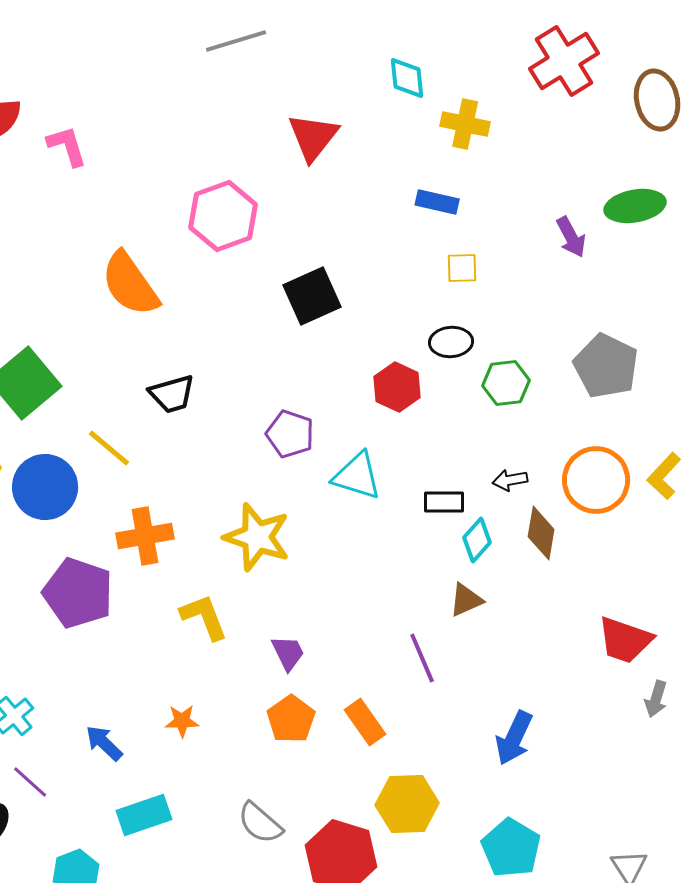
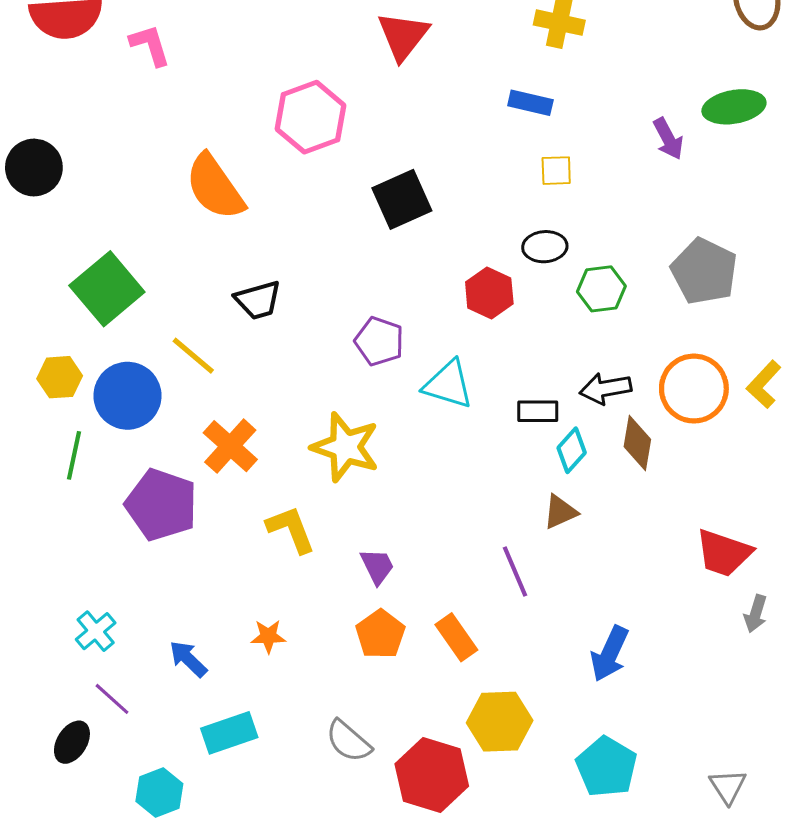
black arrow: (510, 480) -> (605, 389), size x1.4
orange cross: (145, 536) -> (230, 446), turned -38

